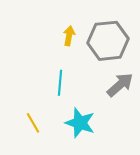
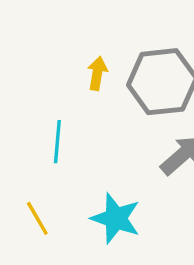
cyan line: (60, 83) -> (57, 142), moved

